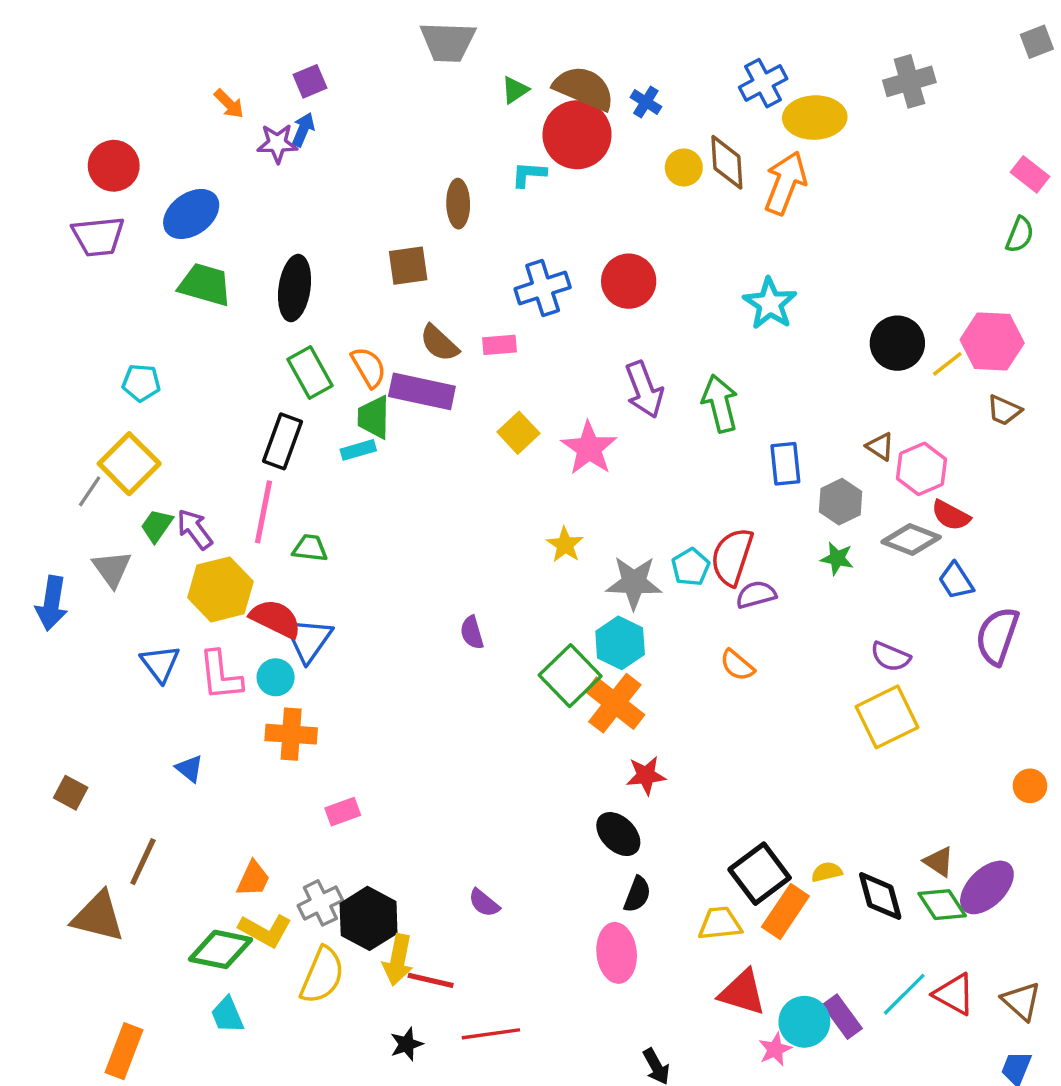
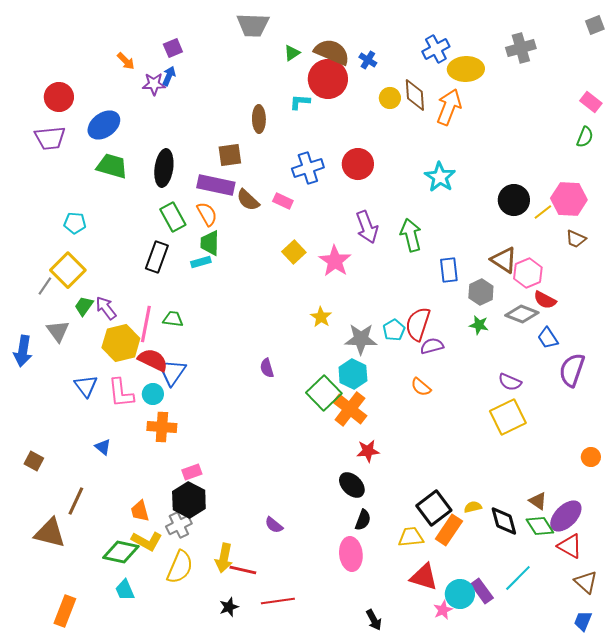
pink rectangle: (499, 345) -> (283, 201), turned 30
purple rectangle: (422, 391) -> (216, 185), moved
brown triangle: (880, 446) -> (504, 260), size x1.6
pink line: (264, 512) -> (146, 324), moved
orange trapezoid: (253, 879) -> (140, 511), turned 140
black hexagon: (369, 918) -> (189, 500), moved
red triangle: (954, 994) -> (570, 546), moved

